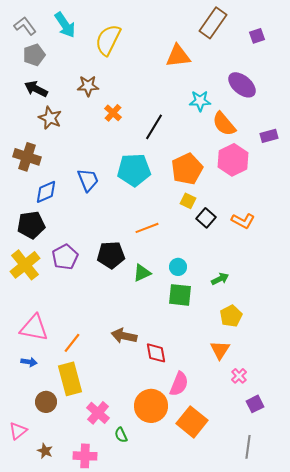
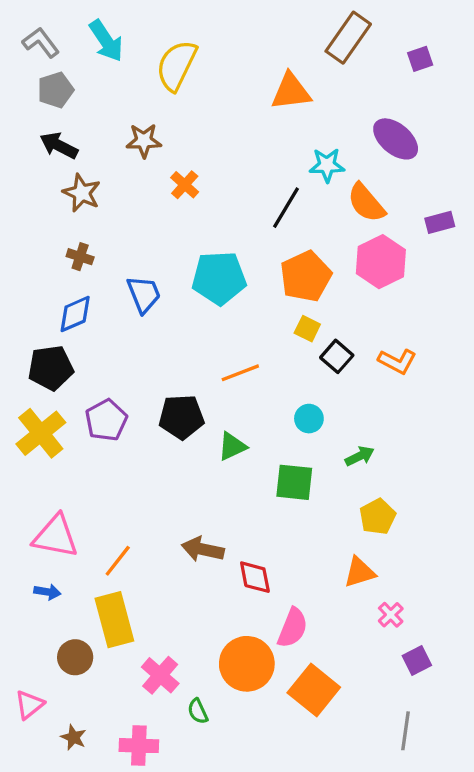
black line: (154, 127) -> (286, 208), moved
brown cross: (27, 157) -> (80, 257), moved, size x0.6
cyan circle: (178, 267) -> (309, 419), moved
orange triangle: (220, 350) -> (360, 572), turned 40

